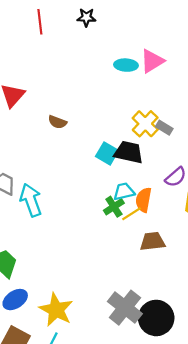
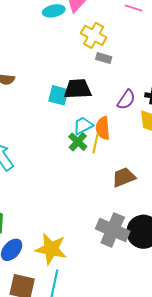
yellow cross: (145, 124) -> (94, 35), moved
yellow line: (132, 214) -> (95, 144), turned -30
brown trapezoid: (153, 241) -> (124, 177), moved

